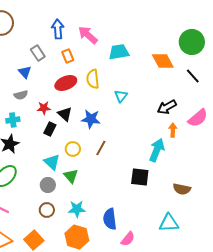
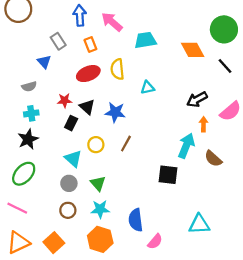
gray semicircle: (21, 95) -> (29, 86), moved
cyan triangle: (121, 96) -> (148, 88), turned 40
green triangle: (71, 176) -> (98, 183), moved
brown semicircle: (182, 189) -> (213, 159), moved, turned 30

